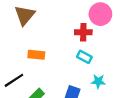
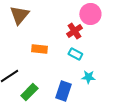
red cross: (83, 32) -> (74, 31), turned -35
orange rectangle: (36, 55) -> (39, 49), moved

